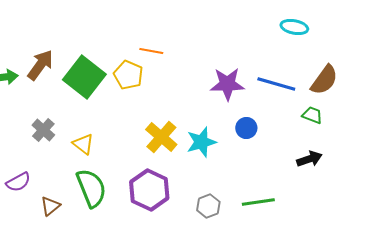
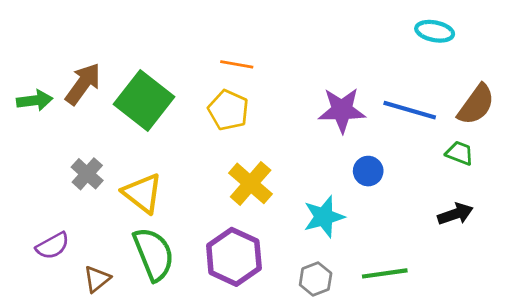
yellow pentagon: (128, 75) -> (228, 110), moved
cyan star: (201, 142) -> (324, 217), moved
yellow triangle: (83, 144) -> (143, 193), size x1.4

